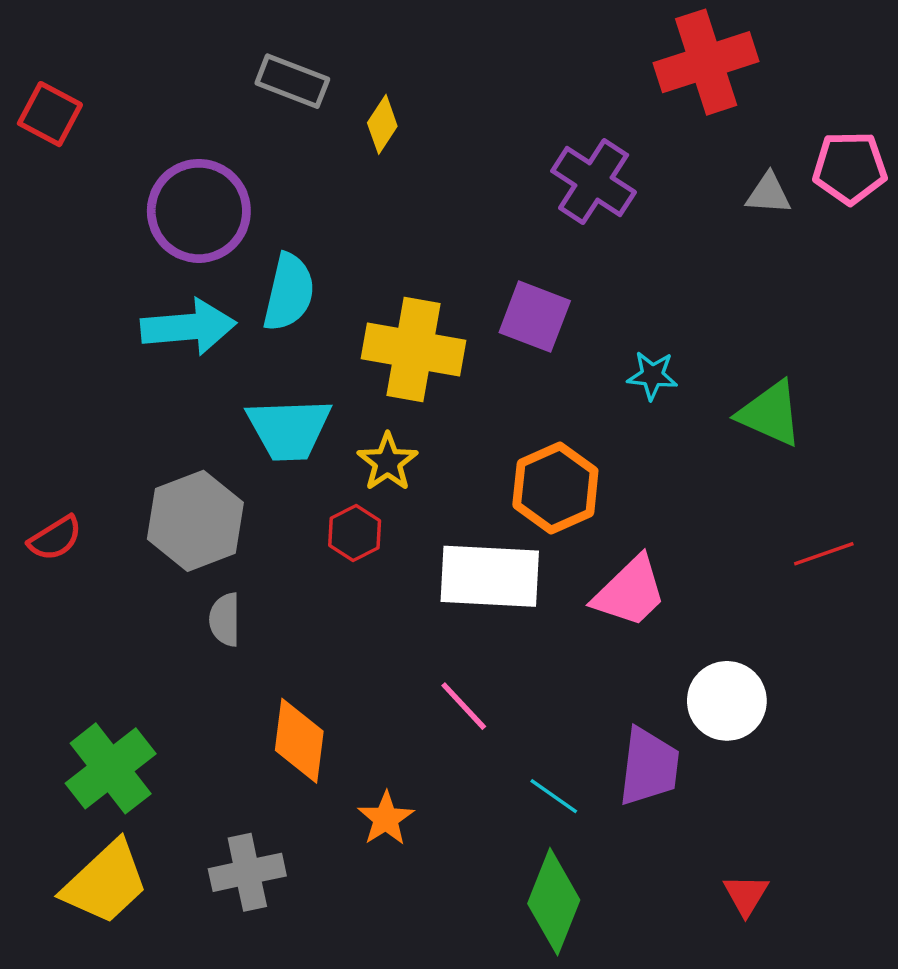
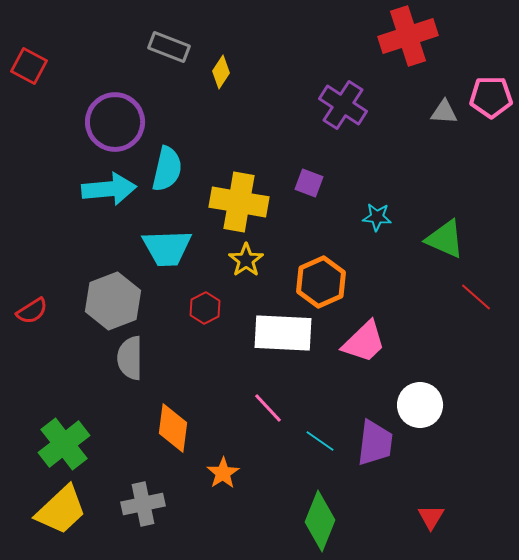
purple square: (535, 317) -> (309, 183), size x0.7
yellow star: (388, 462) -> (246, 260), moved
red line: (824, 554) -> (476, 297), moved, turned 60
gray semicircle: (225, 620) -> (130, 358), size x1.4
cyan line: (554, 796) -> (320, 441), moved

